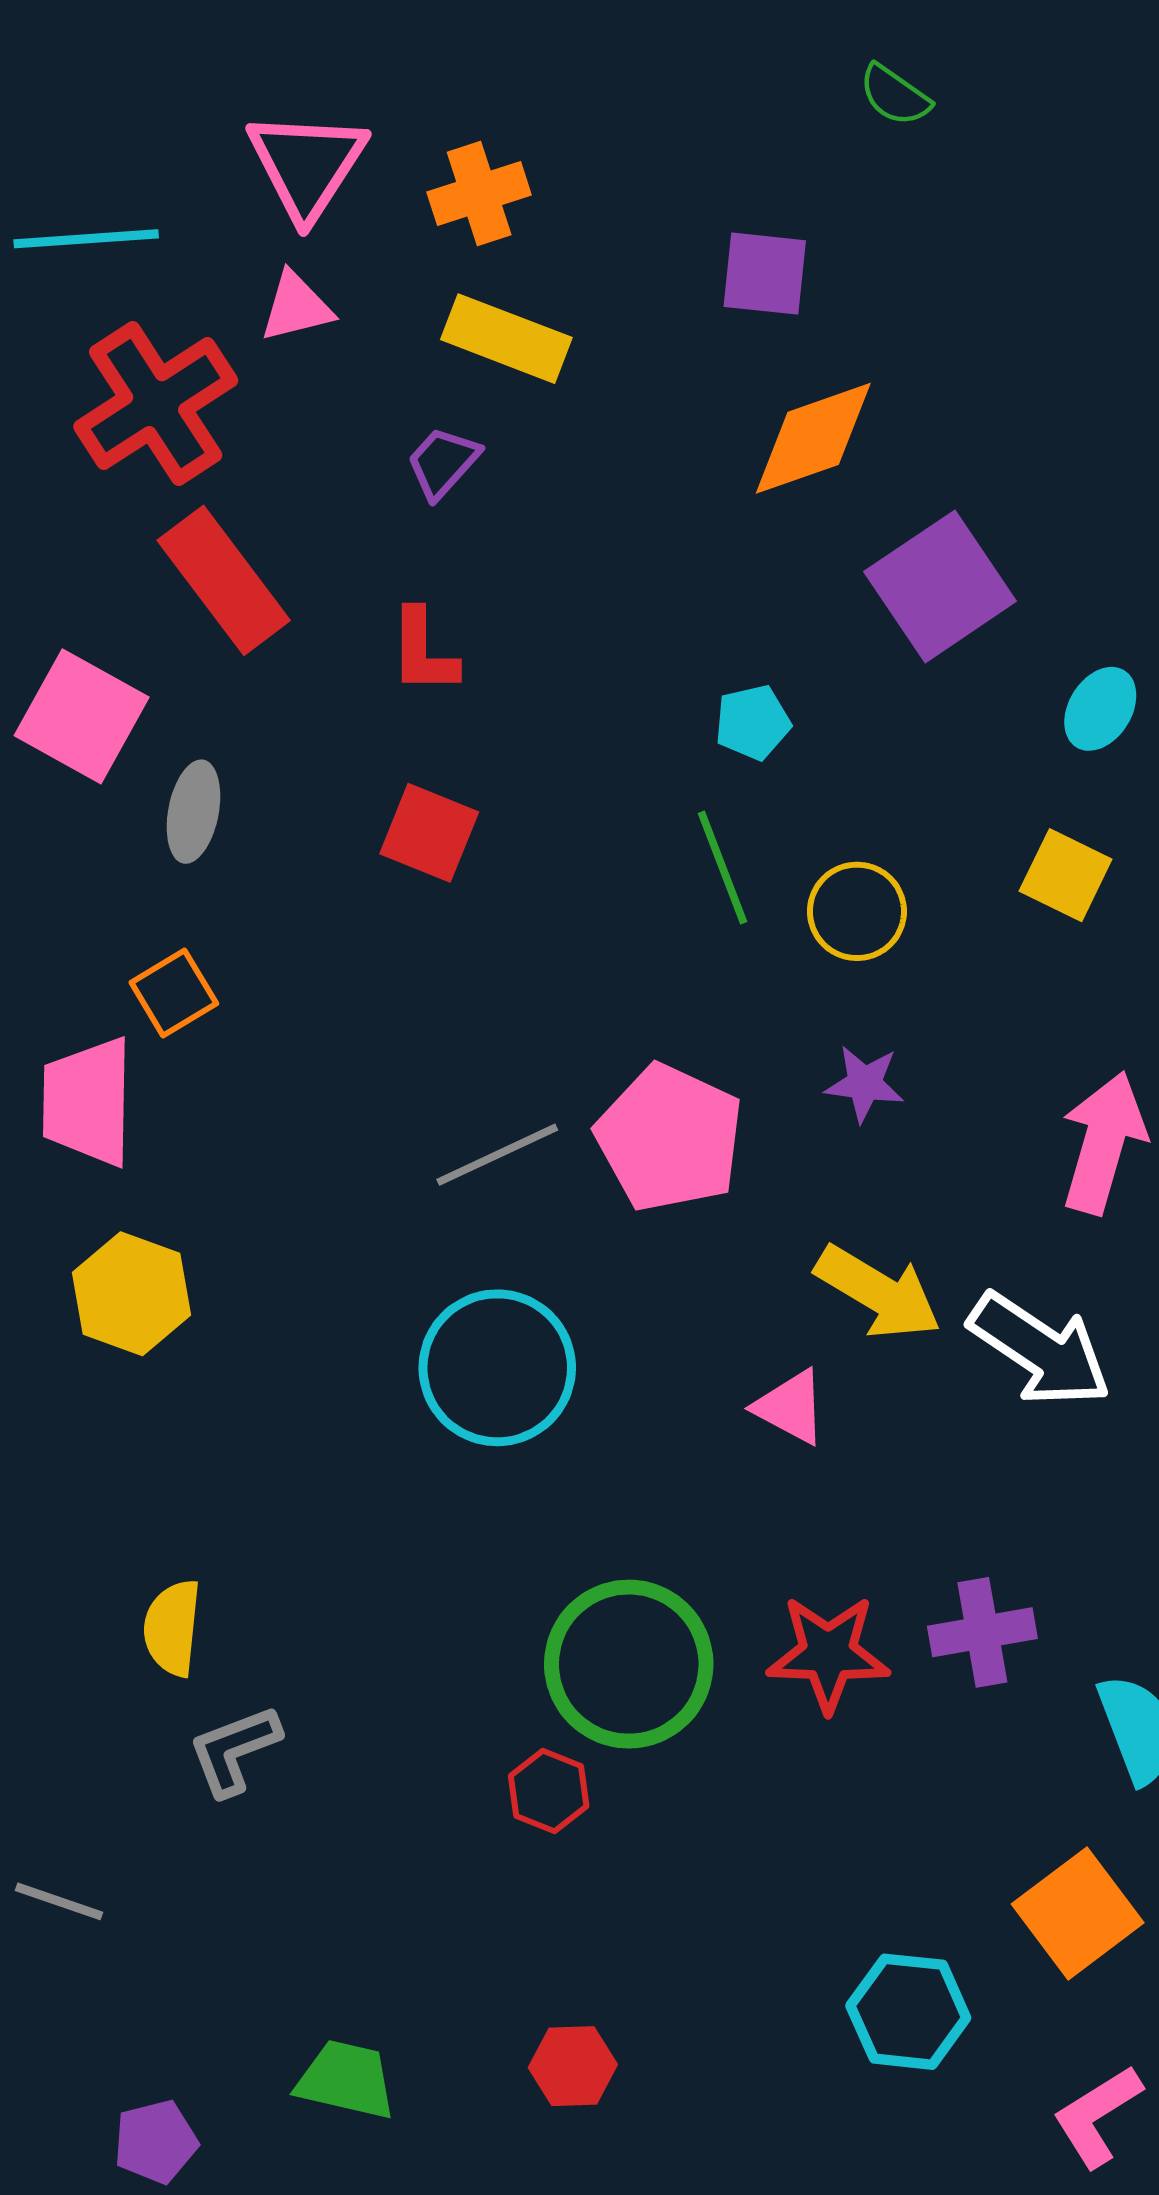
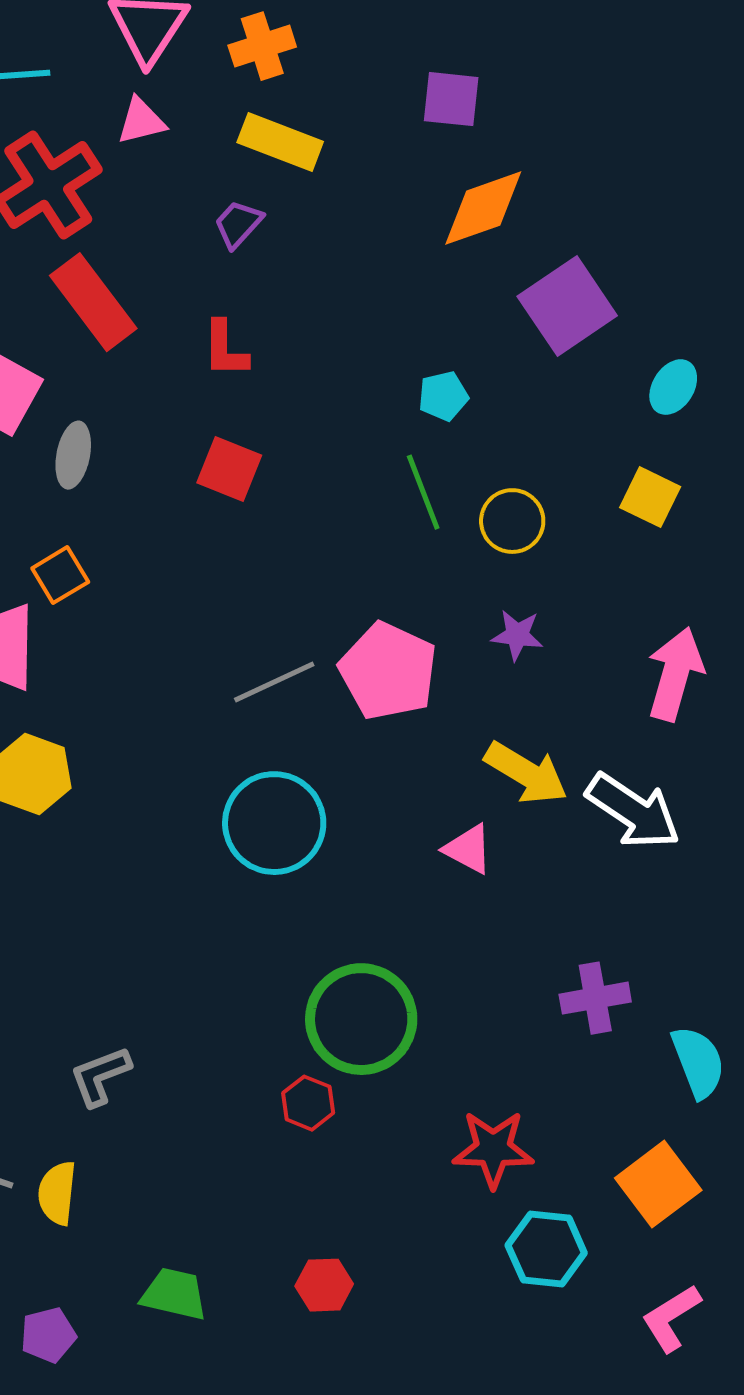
yellow semicircle: (172, 1628) -> (57, 1193), moved
red star: (828, 1653) -> (493, 1149), moved

